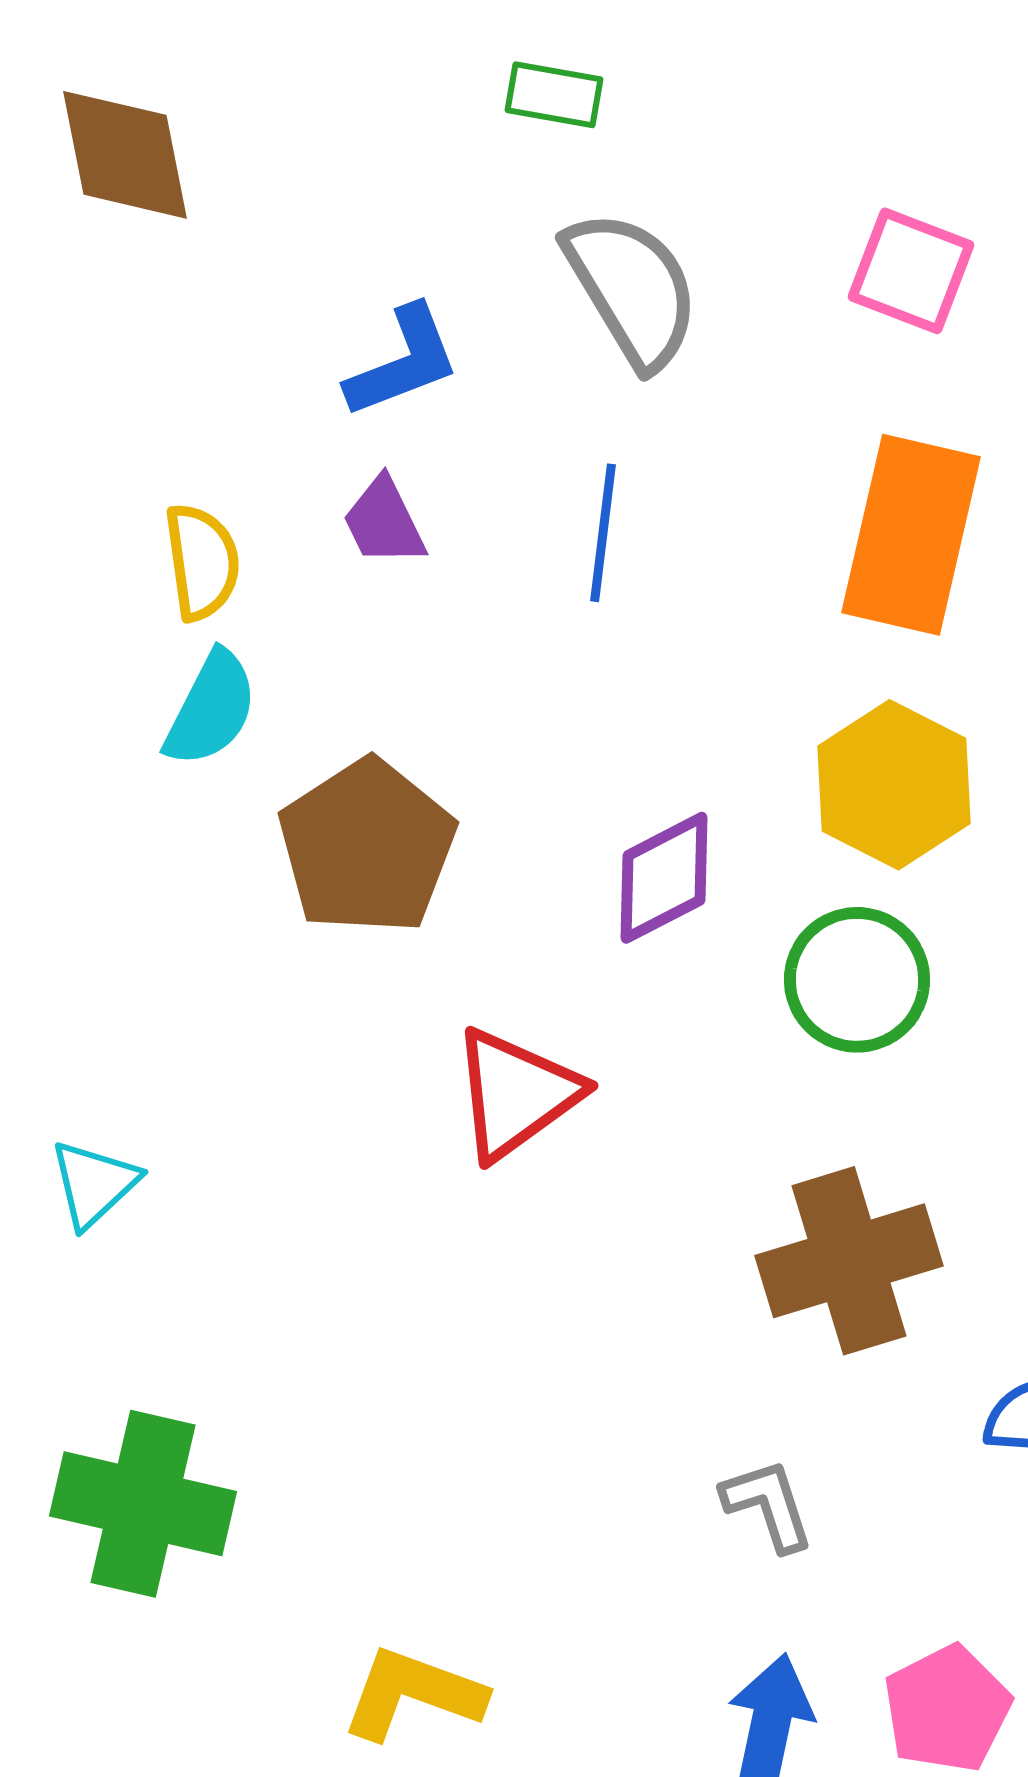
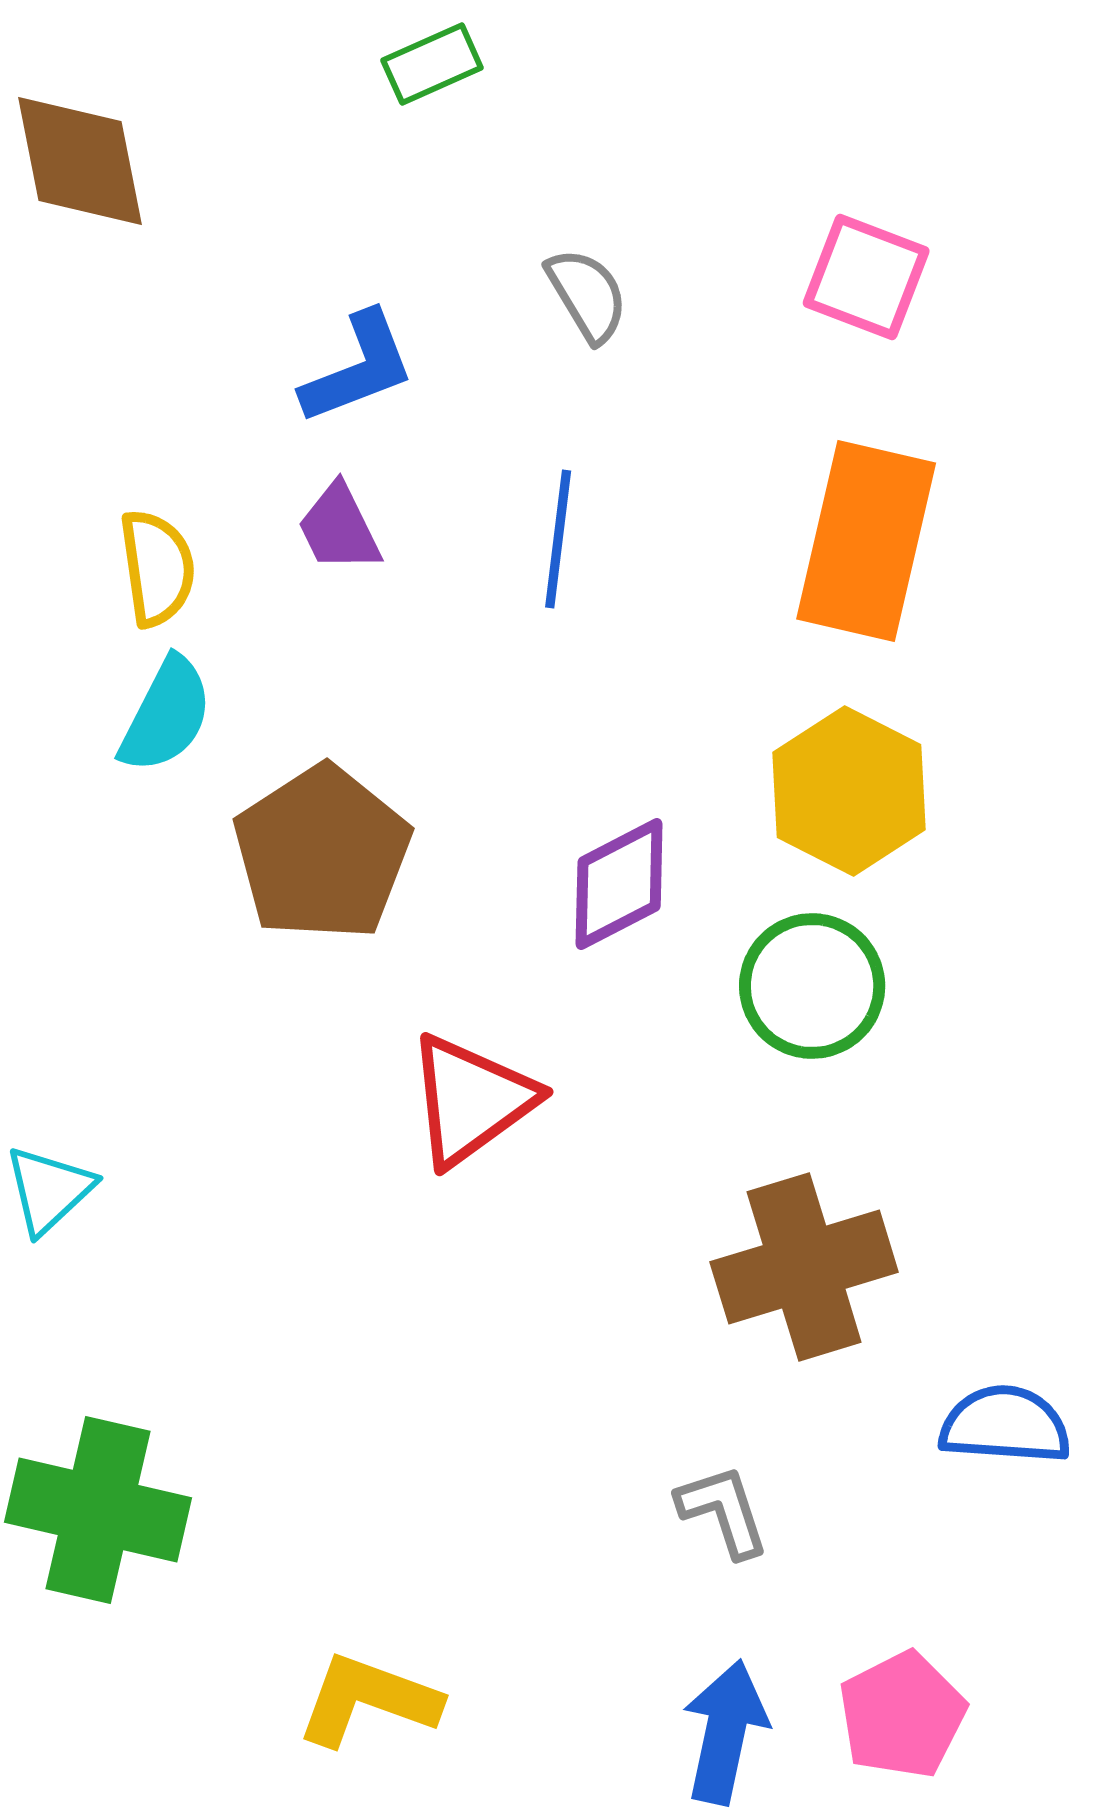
green rectangle: (554, 95) -> (432, 64), moved, turned -34
gray semicircle: (632, 289) -> (587, 295), size x0.6

